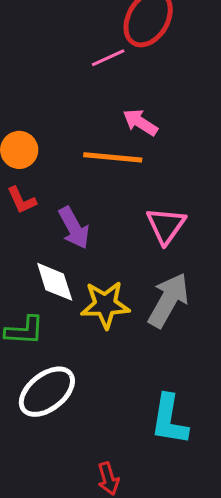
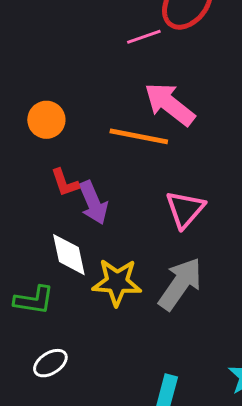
pink arrow: (140, 122) -> (170, 104), size x1.5
red L-shape: (22, 200) -> (65, 183), moved
white ellipse: (47, 392) -> (50, 363), size x0.6

